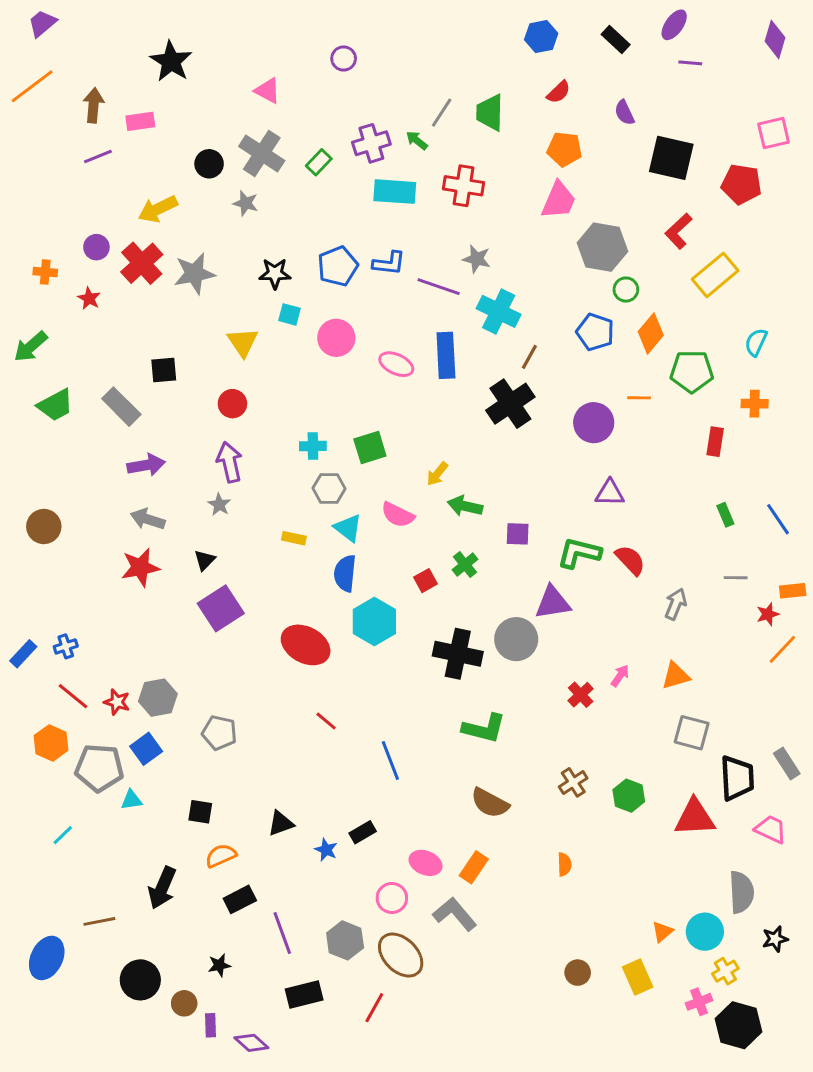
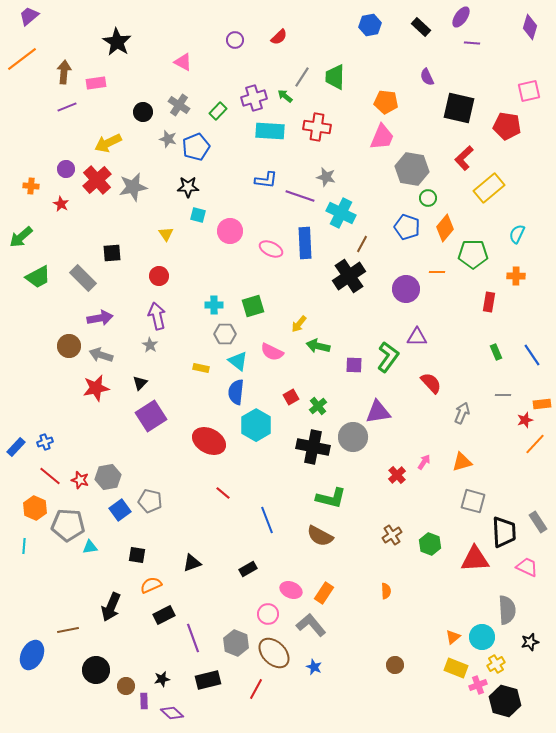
red semicircle: (559, 92) -> (279, 37), moved
gray cross: (262, 154) -> (179, 105), size x0.7
blue pentagon: (338, 266) -> (196, 147), moved
yellow triangle: (243, 342) -> (166, 234), size x0.7
brown circle: (44, 526) -> (69, 346), moved
green L-shape: (579, 553) -> (388, 357), moved, turned 112
green cross: (465, 565) -> (318, 406), moved
blue square: (146, 749) -> (120, 510), moved
brown semicircle: (490, 803) -> (320, 536), moved
cyan line: (63, 835) -> (24, 546), moved, turned -42
blue star: (326, 850) -> (314, 667), moved
black star: (219, 965) -> (162, 679), moved
yellow rectangle: (638, 977) -> (456, 668), moved, turned -45

